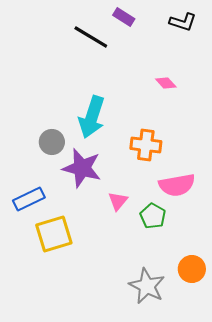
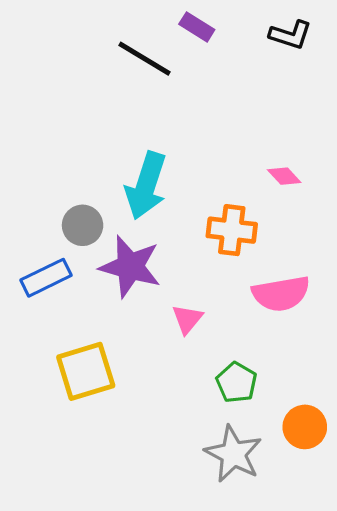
pink diamond: (166, 83) -> (284, 176), moved
blue rectangle: (29, 199) -> (46, 278), moved
green pentagon: (153, 216) -> (237, 382), moved

